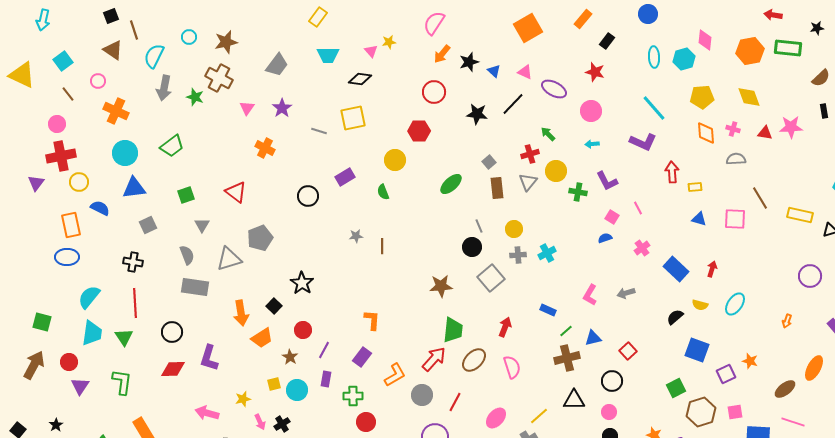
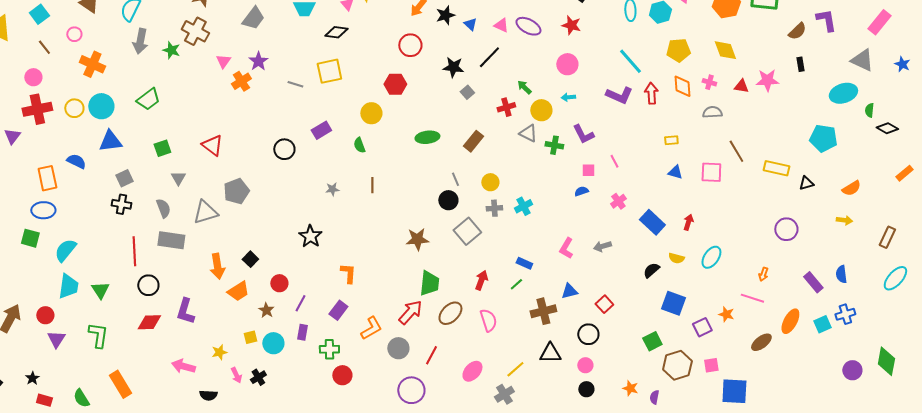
purple ellipse: (554, 89) -> (528, 26), moved
orange cross: (265, 148) -> (241, 81), moved, turned 30
gray square: (489, 162) -> (467, 92), moved
yellow circle: (556, 171) -> (541, 110), moved
red arrow: (672, 172) -> (651, 93), moved
yellow circle: (79, 182) -> (74, 108), moved
gray triangle: (528, 182) -> (528, 133), moved, turned -42
green ellipse: (451, 184) -> (427, 137), turned 35
brown rectangle: (497, 188) -> (473, 141), turned 45
pink square: (612, 217) -> (588, 170), turned -32
brown line: (382, 246) -> (372, 185), moved
black cross: (133, 262) -> (121, 204), moved
black star: (302, 283) -> (310, 236), moved
red line: (135, 303) -> (134, 251), moved
green square: (42, 322) -> (30, 238), moved
green line: (566, 331) -> (516, 284), moved
pink line: (793, 422) -> (752, 298), moved

